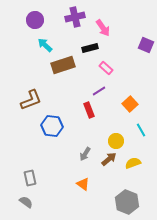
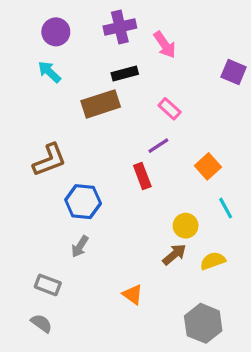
cyan arrow: (45, 45) -> (49, 72), moved
black rectangle: (90, 48) -> (125, 74), moved
gray arrow: (85, 154) -> (80, 246), moved
gray rectangle: (30, 178) -> (48, 285), turned -56

